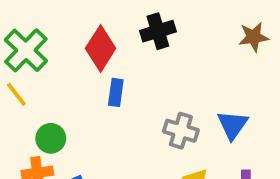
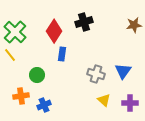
green circle: (51, 138) -> (37, 75), moved

